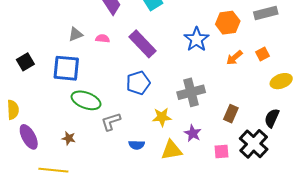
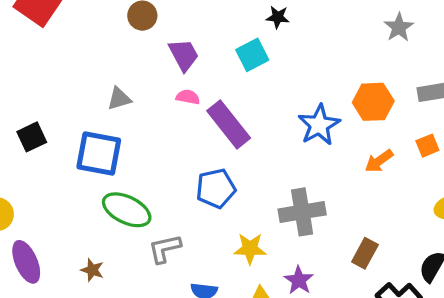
pink semicircle: (103, 39) -> (188, 97), moved
orange square: (262, 54) -> (427, 146), moved

